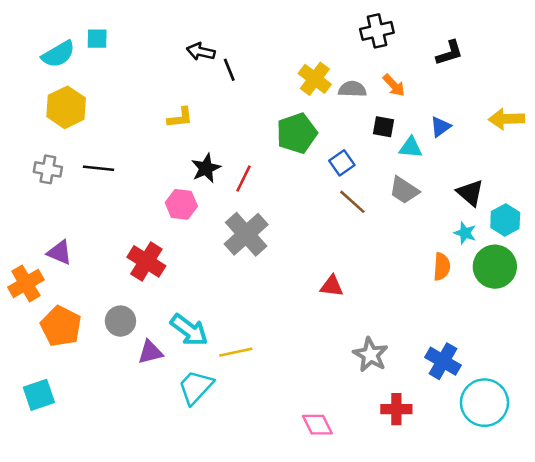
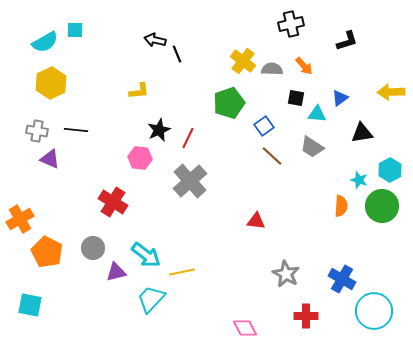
black triangle: (470, 193) -> (362, 133), moved, turned -50
purple triangle: (60, 252) -> (50, 159), moved
cyan square: (39, 395) -> (30, 305), turned 30

